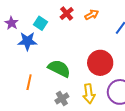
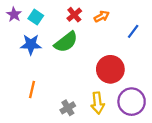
purple star: (12, 23) -> (14, 14), moved
cyan square: (41, 23) -> (36, 17), moved
green semicircle: (59, 68) -> (66, 42), moved, turned 115

